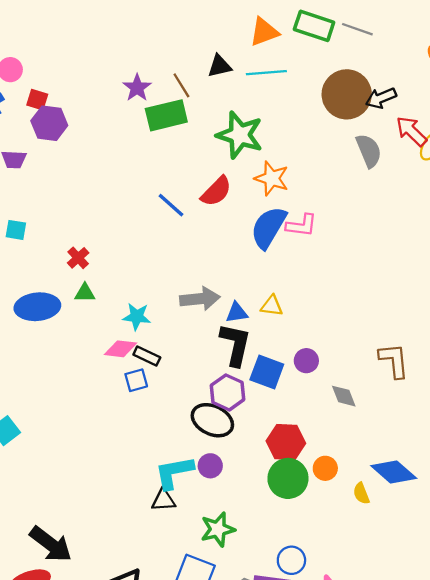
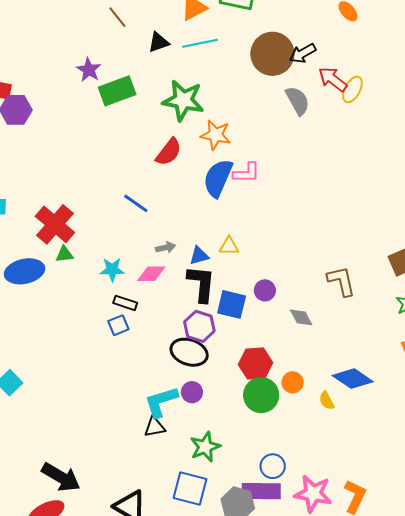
brown line: (181, 85) -> (117, 17), moved
blue line: (171, 205) -> (136, 203), moved
red cross: (78, 258) -> (55, 224), size x2.0
gray arrow: (200, 299) -> (166, 247), size x0.6
pink diamond: (120, 349) -> (151, 274), moved

